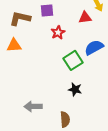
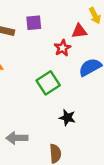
red star: (58, 32) -> (62, 48), moved
green square: (73, 60) -> (48, 83), moved

